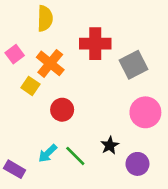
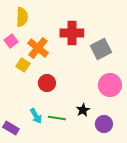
yellow semicircle: (45, 18) -> (22, 17), moved
cyan arrow: (48, 153) -> (36, 116), turned -77
green line: (75, 156) -> (57, 118), turned -36

